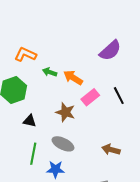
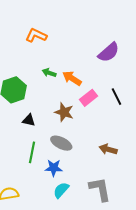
orange L-shape: (25, 54) -> (36, 35), moved

